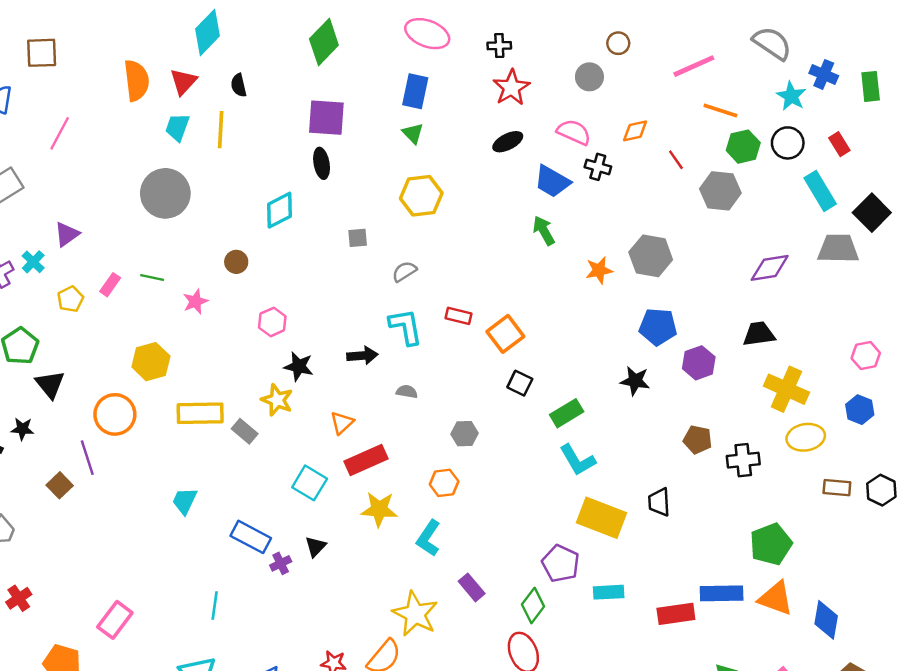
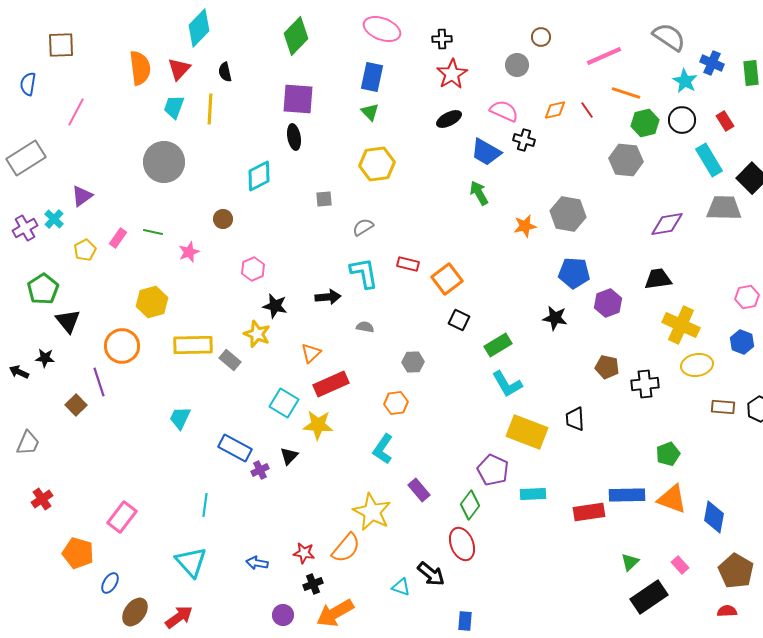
red line: (676, 160) -> (587, 110), moved
yellow star: (379, 509) -> (318, 425), moved
green pentagon: (771, 544) -> (668, 454), size x0.7

